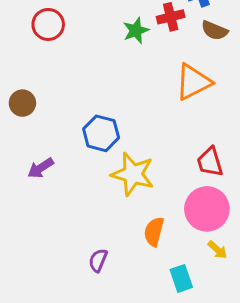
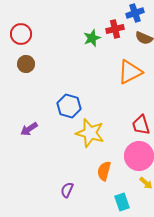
red circle: (48, 24) -> (21, 34), moved
brown circle: (22, 103) -> (26, 64), moved

